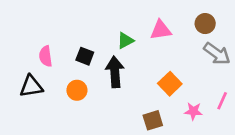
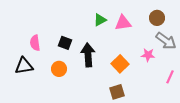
green triangle: (125, 41) -> (100, 20), moved
orange square: (170, 84) -> (120, 64), moved
pink star: (193, 111) -> (148, 55), moved

